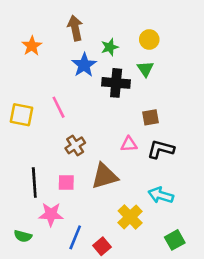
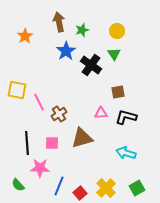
green star: (110, 47) -> (82, 30), moved
black cross: (116, 83) -> (91, 65), turned 30
pink line: (59, 107) -> (39, 102), moved
yellow cross: (130, 217) -> (106, 188), moved
green semicircle: (23, 236) -> (18, 185), turned 32

